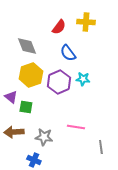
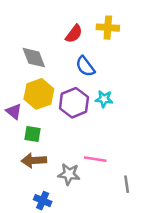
purple triangle: (11, 97) -> (14, 112), moved
brown arrow: (14, 132) -> (34, 160), moved
gray star: (44, 137) -> (69, 174), moved

